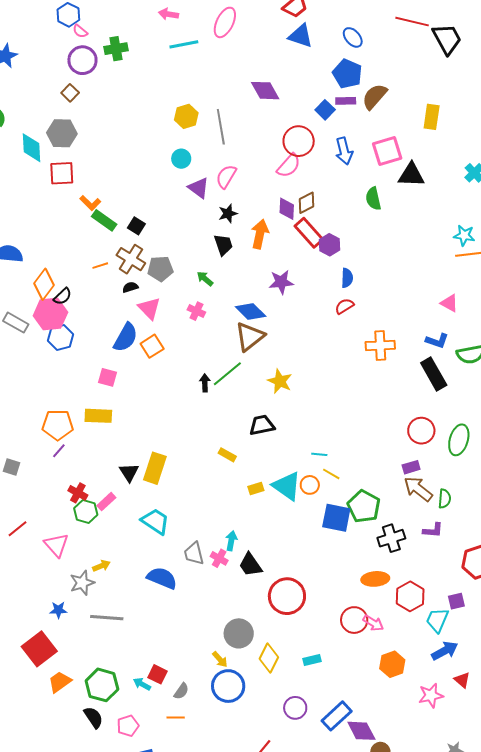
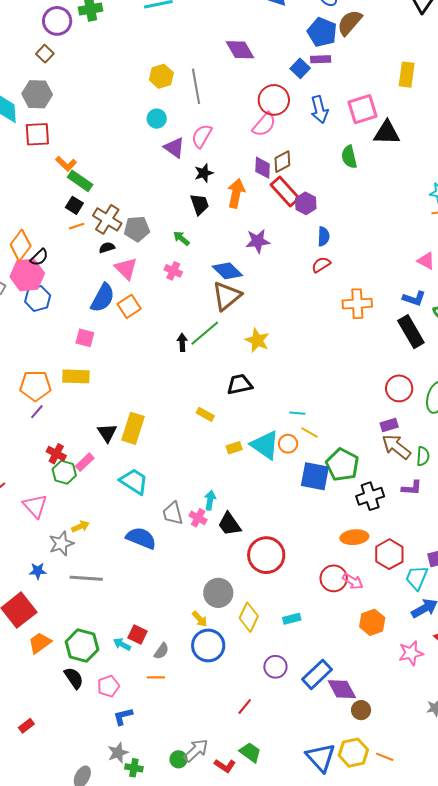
brown semicircle: (375, 96) -> (350, 23), moved
black square: (136, 226) -> (74, 205), moved

